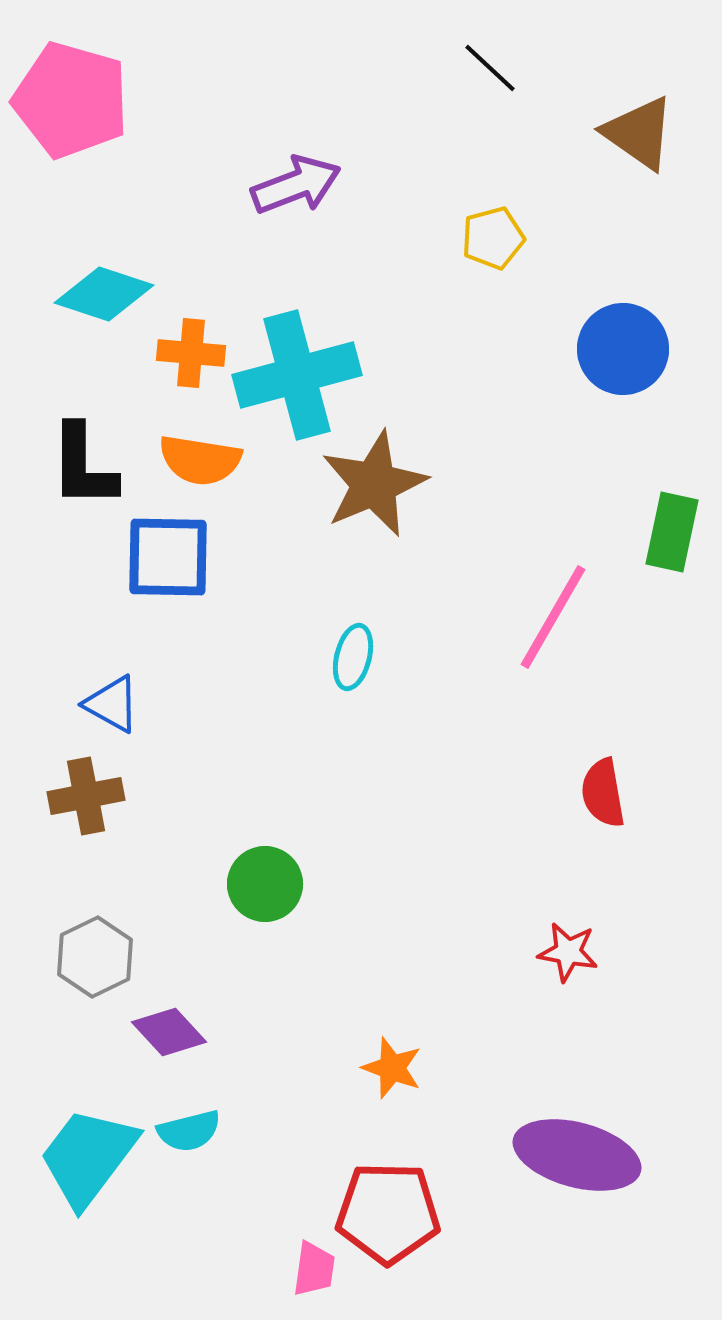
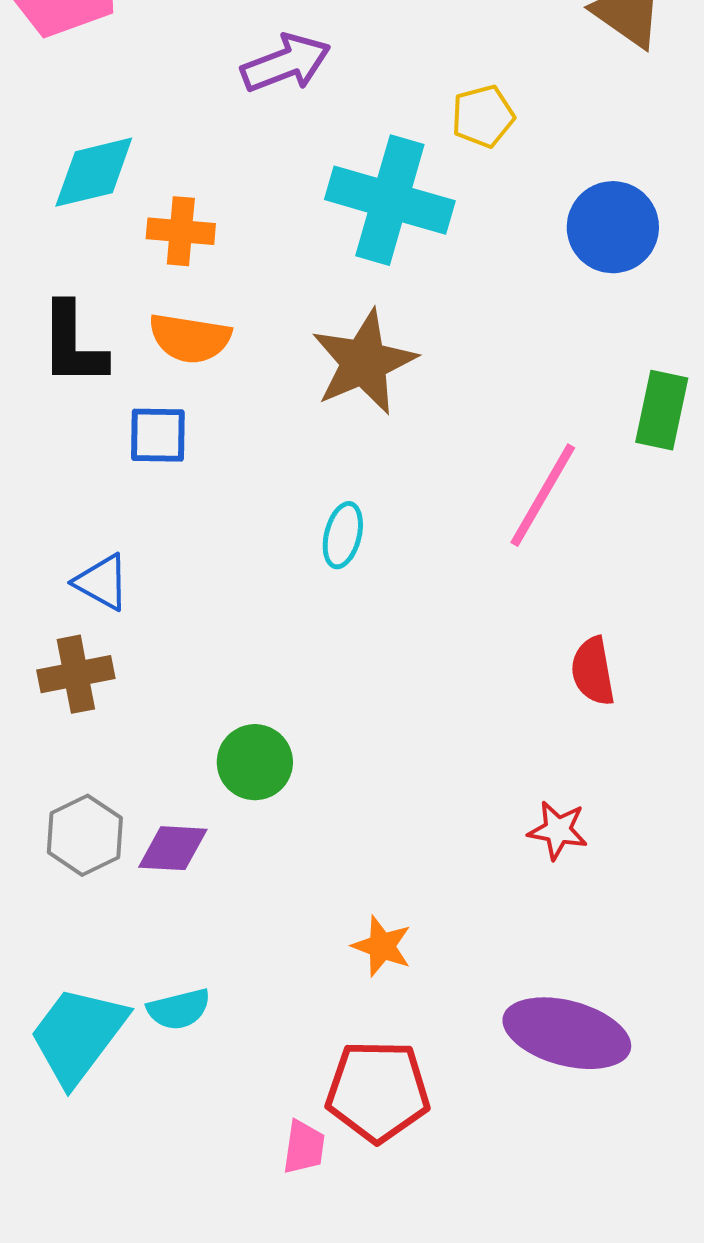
cyan diamond: (104, 294) -> (94, 172), turned -32
cyan cross: (297, 375) -> (390, 200), moved, turned 31
blue square: (168, 557) -> (158, 435), size x0.7
purple diamond: (169, 1032) -> (173, 848), moved, turned -44

